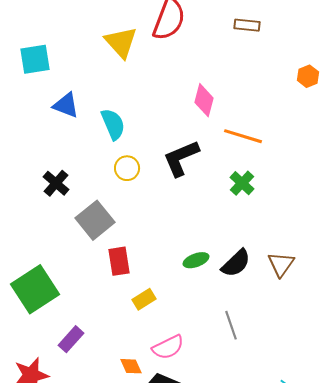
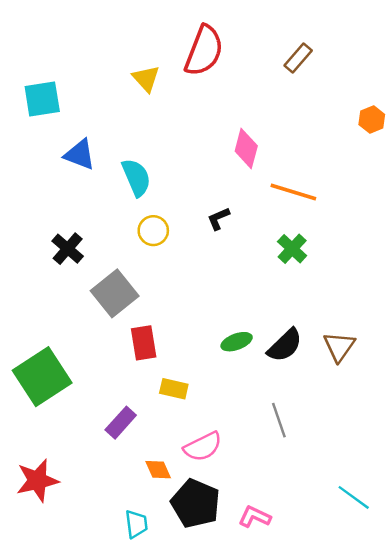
brown rectangle: (247, 25) -> (298, 58), turned -55
yellow triangle: (121, 42) -> (146, 78), size x0.7
black L-shape: (181, 158) -> (218, 219), size x0.5
yellow rectangle: (144, 299) -> (174, 389), turned 45
purple rectangle: (71, 339) -> (121, 423), moved

